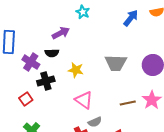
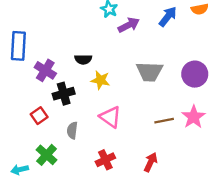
purple arrow: (61, 33) -> (129, 25), moved
black semicircle: (52, 53) -> (83, 59), moved
gray semicircle: (95, 122) -> (72, 130), moved, turned 120

